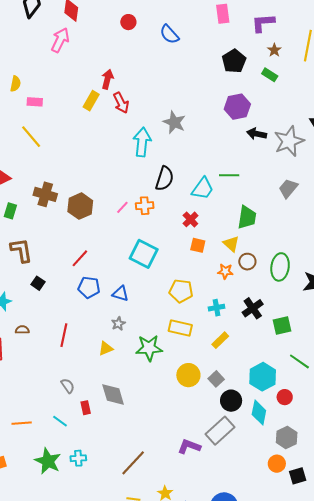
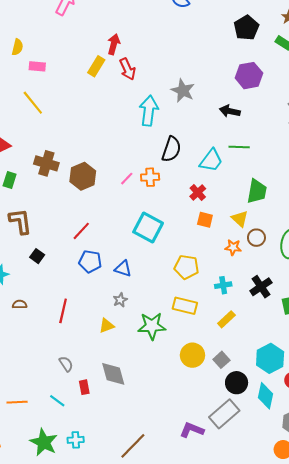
black arrow: (257, 134) -> (230, 111), moved

